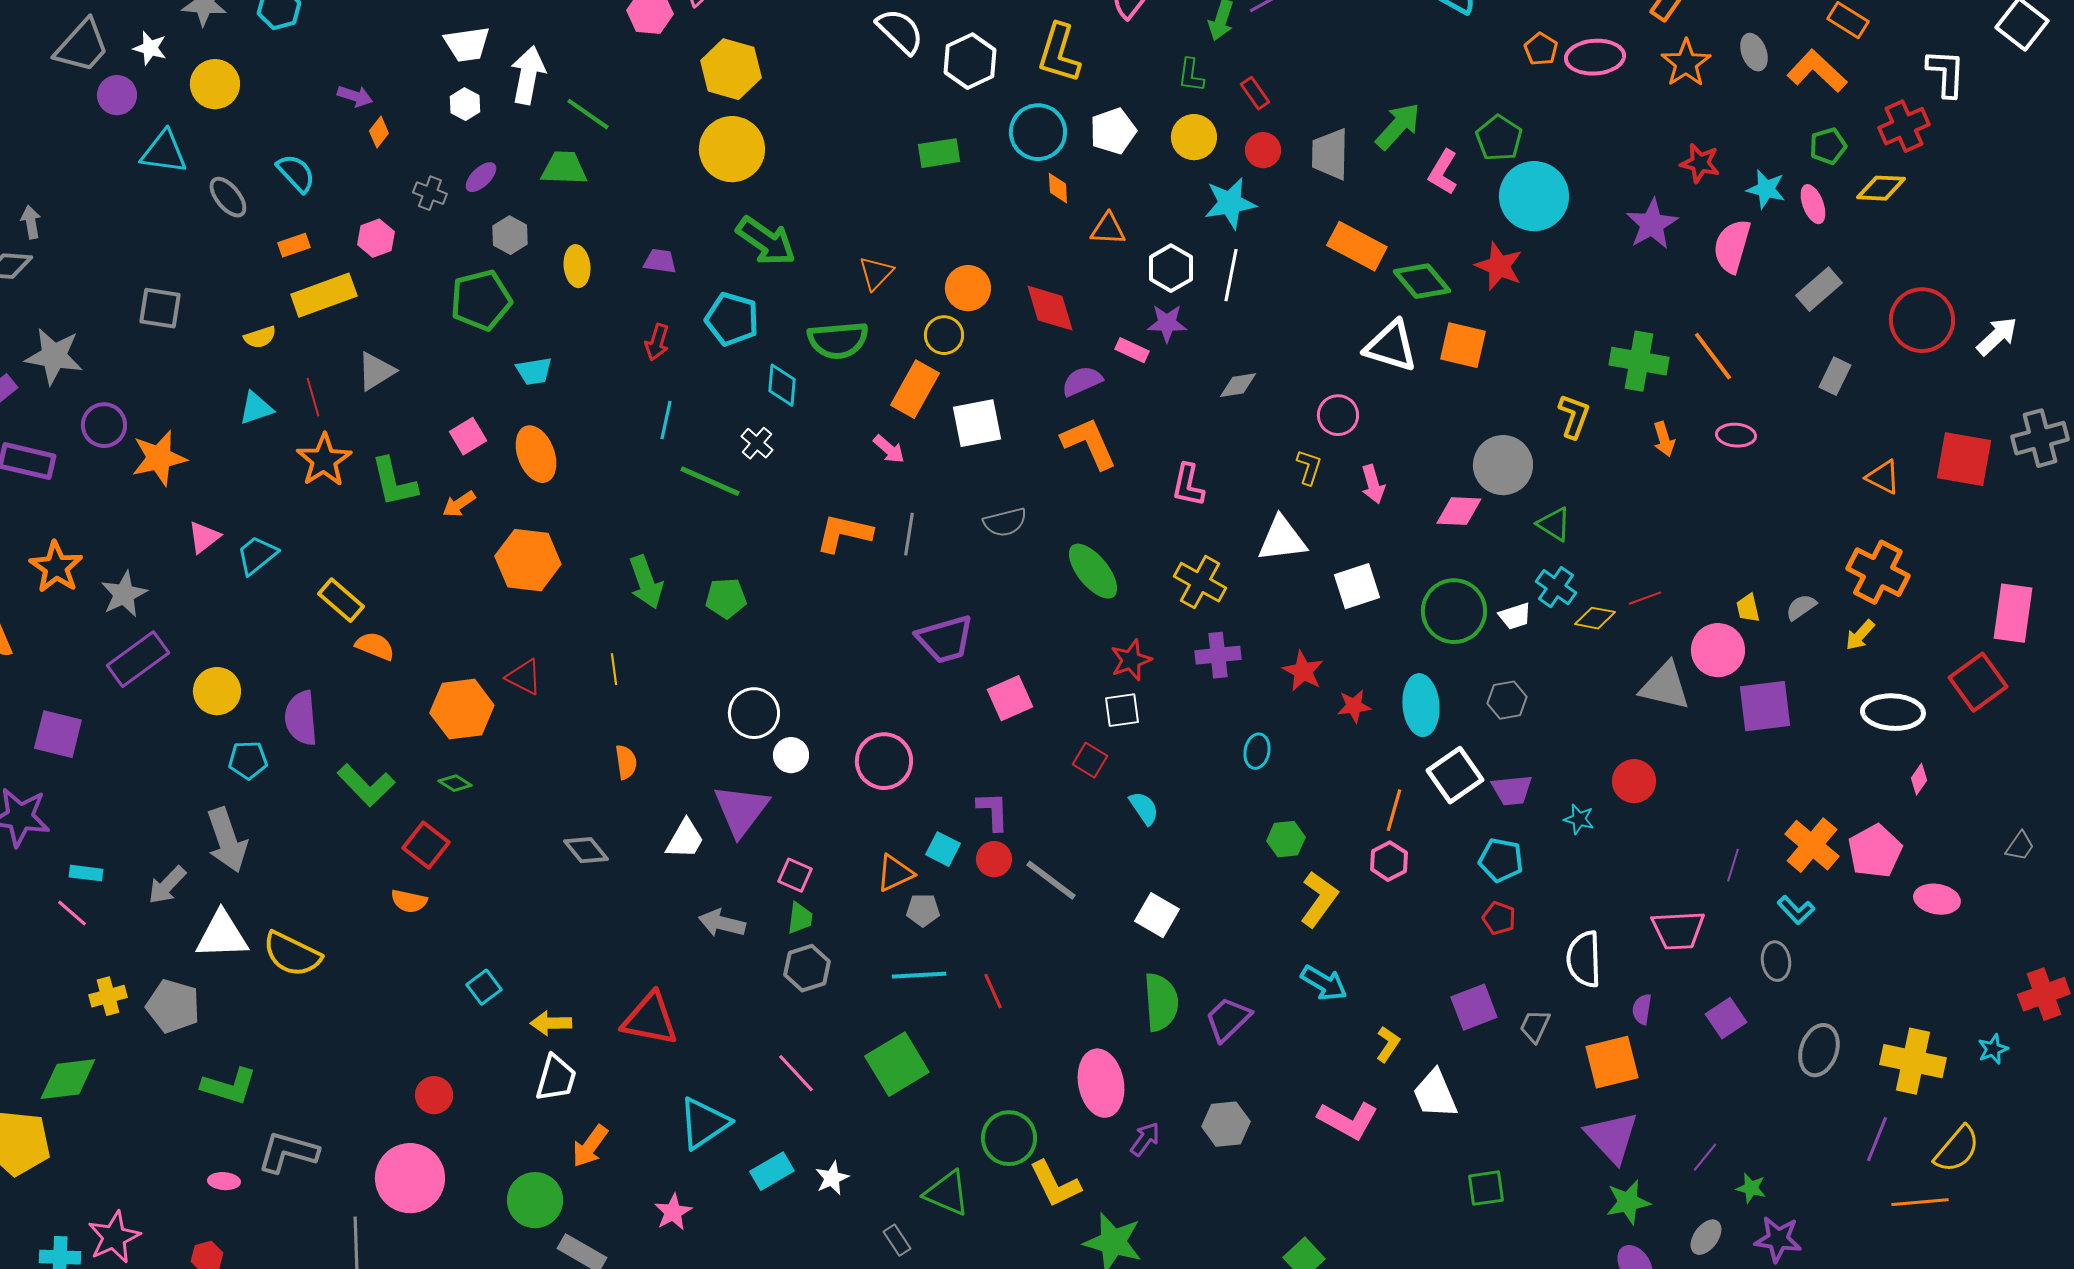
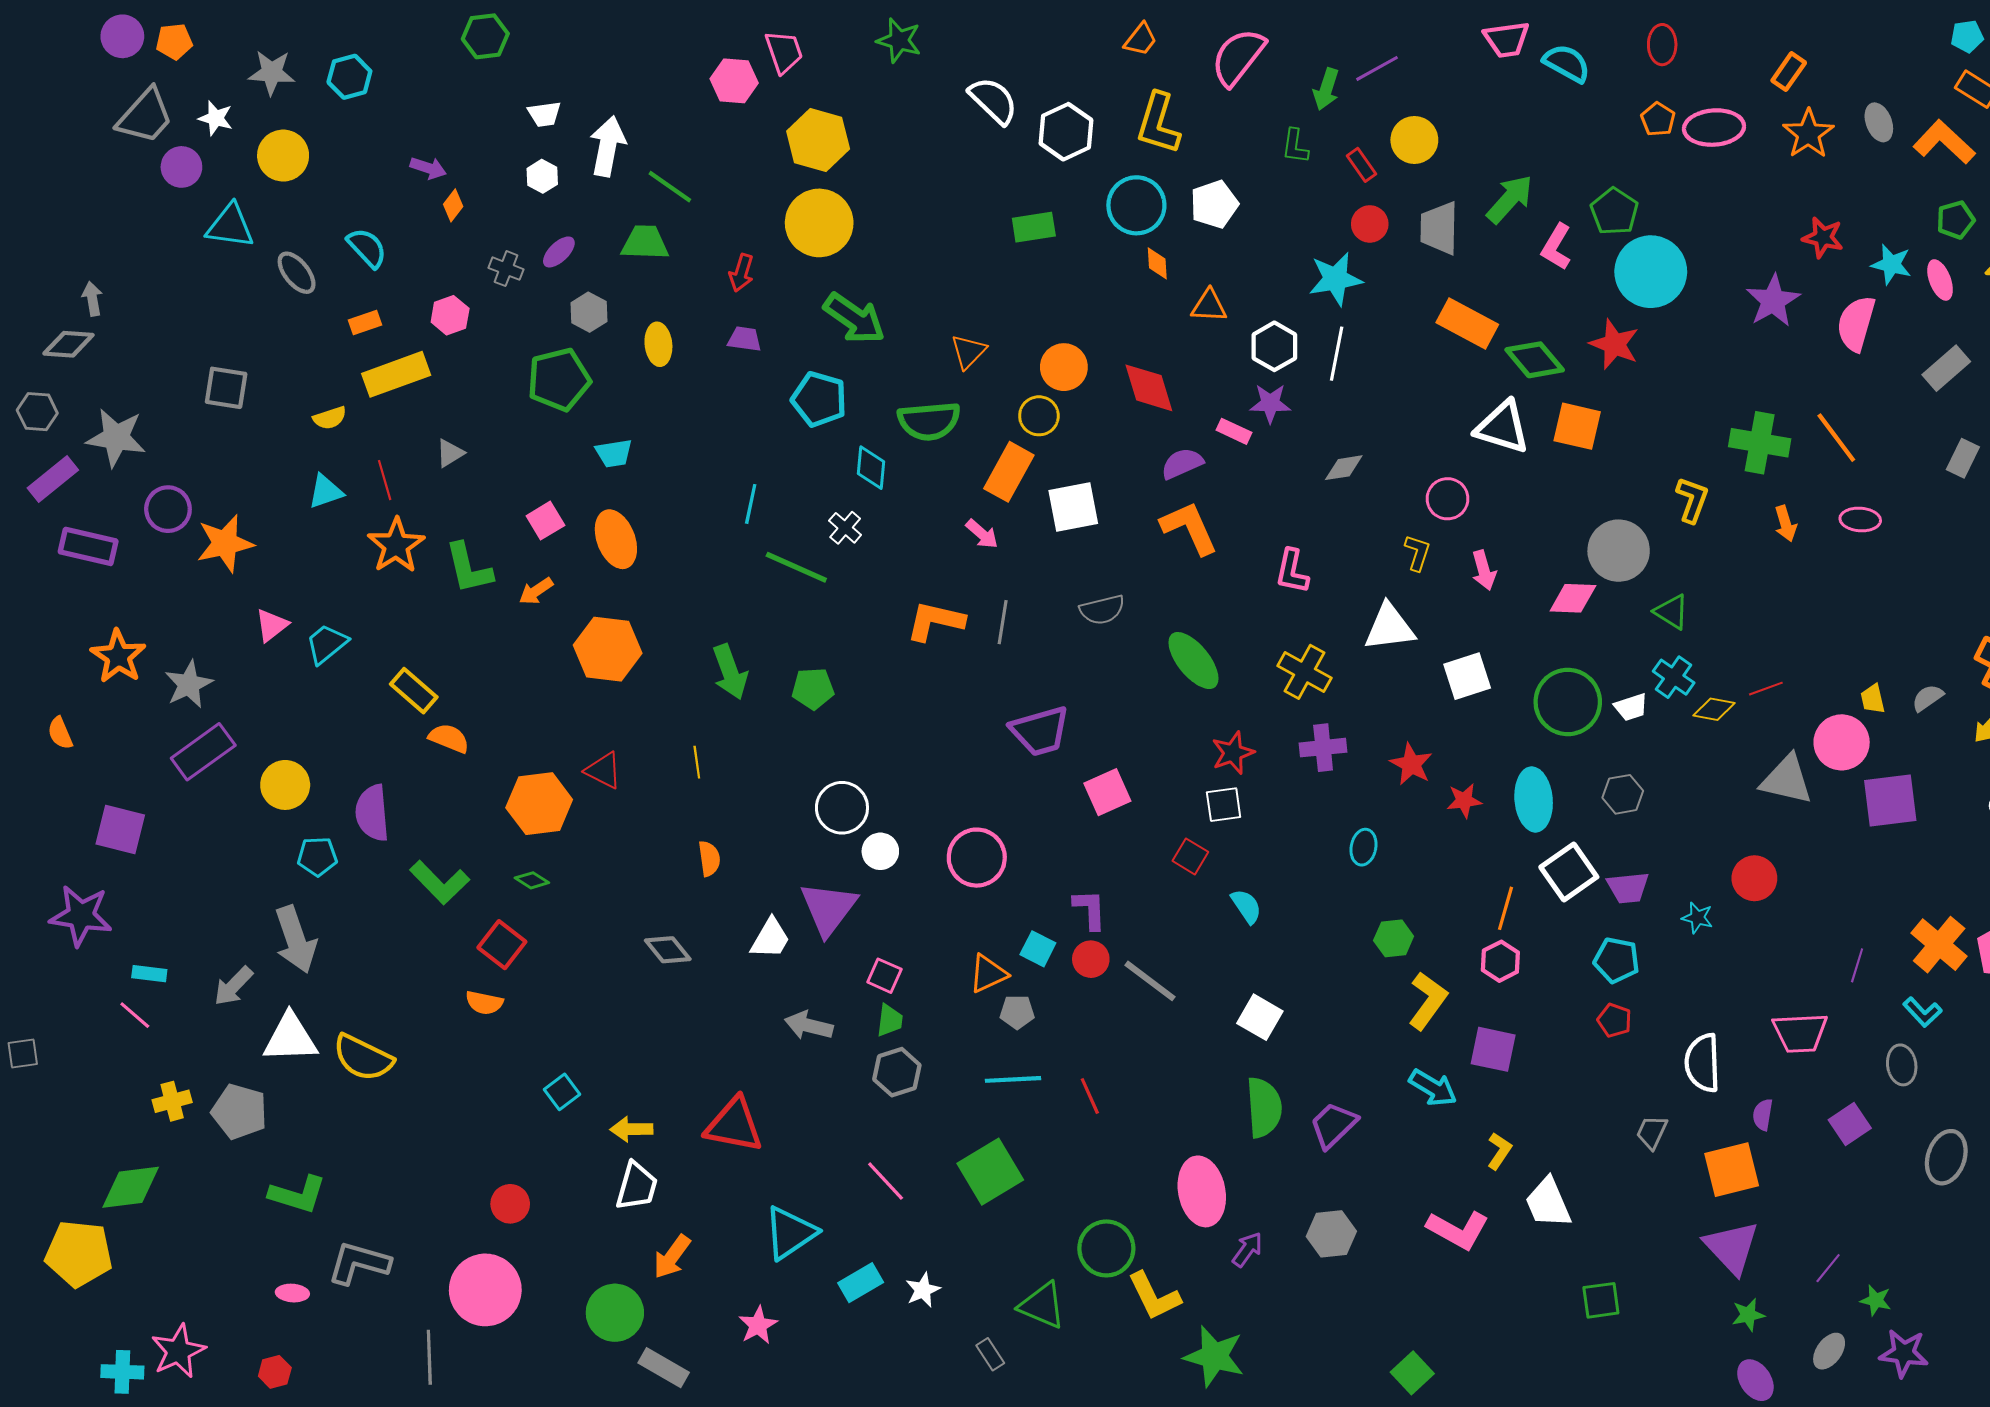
white trapezoid: (467, 44) -> (544, 114), size x0.7
yellow circle: (1194, 137) -> (1414, 140), moved
red arrow: (657, 342) -> (741, 273), moved
gray triangle: (376, 371) -> (450, 453), size x0.7
purple square: (1474, 1007) -> (1493, 1049), moved, turned 33
green star: (1628, 1202) -> (1748, 1315), size x0.7

